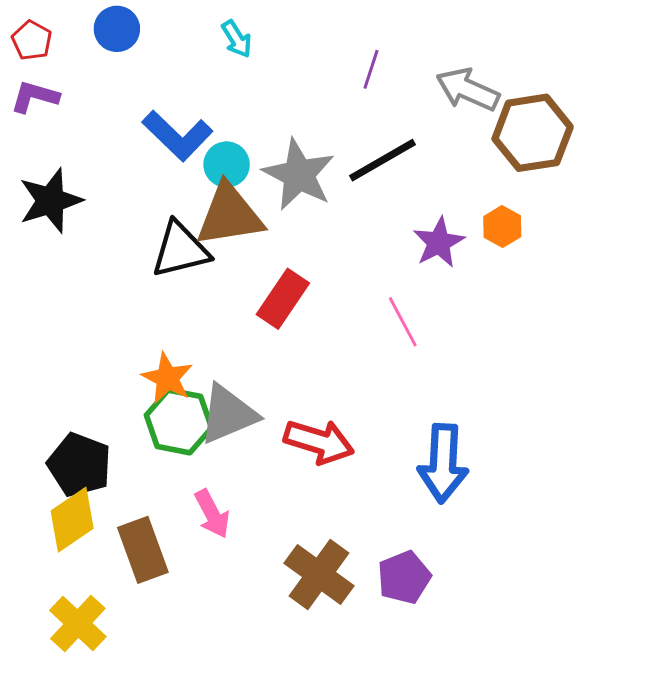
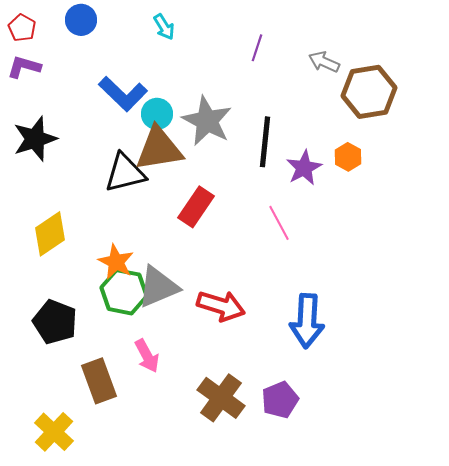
gray arrow: (468, 89) -> (324, 62), size x0.7
black line: (382, 160) -> (265, 142), moved, turned -54
yellow diamond: (72, 520) -> (50, 234), moved

